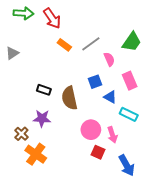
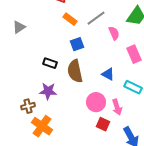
blue square: (95, 82) -> (77, 44), moved
blue triangle: (110, 97) -> (108, 74), moved
brown cross: (21, 134) -> (28, 106), turned 32

